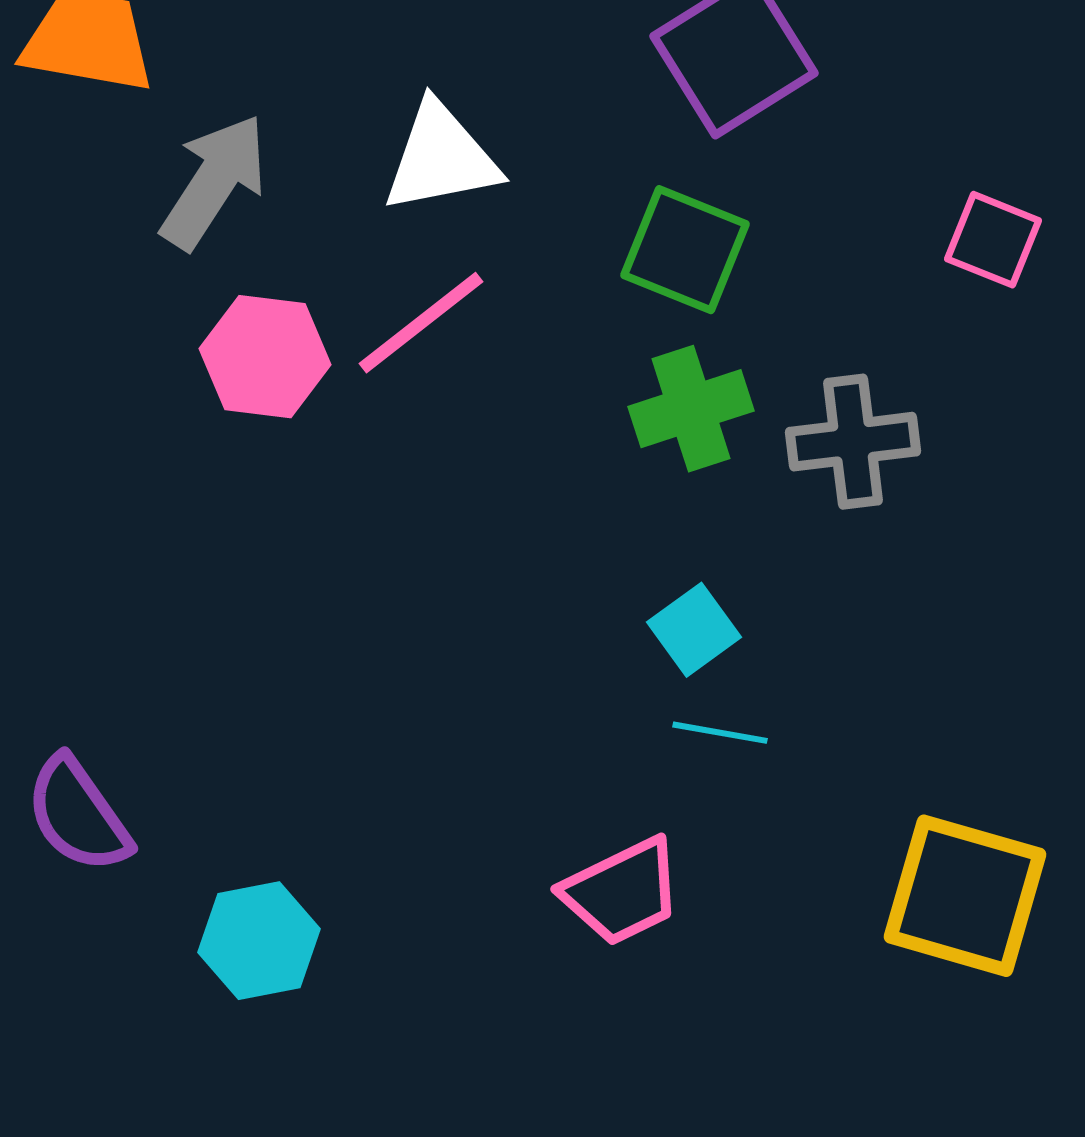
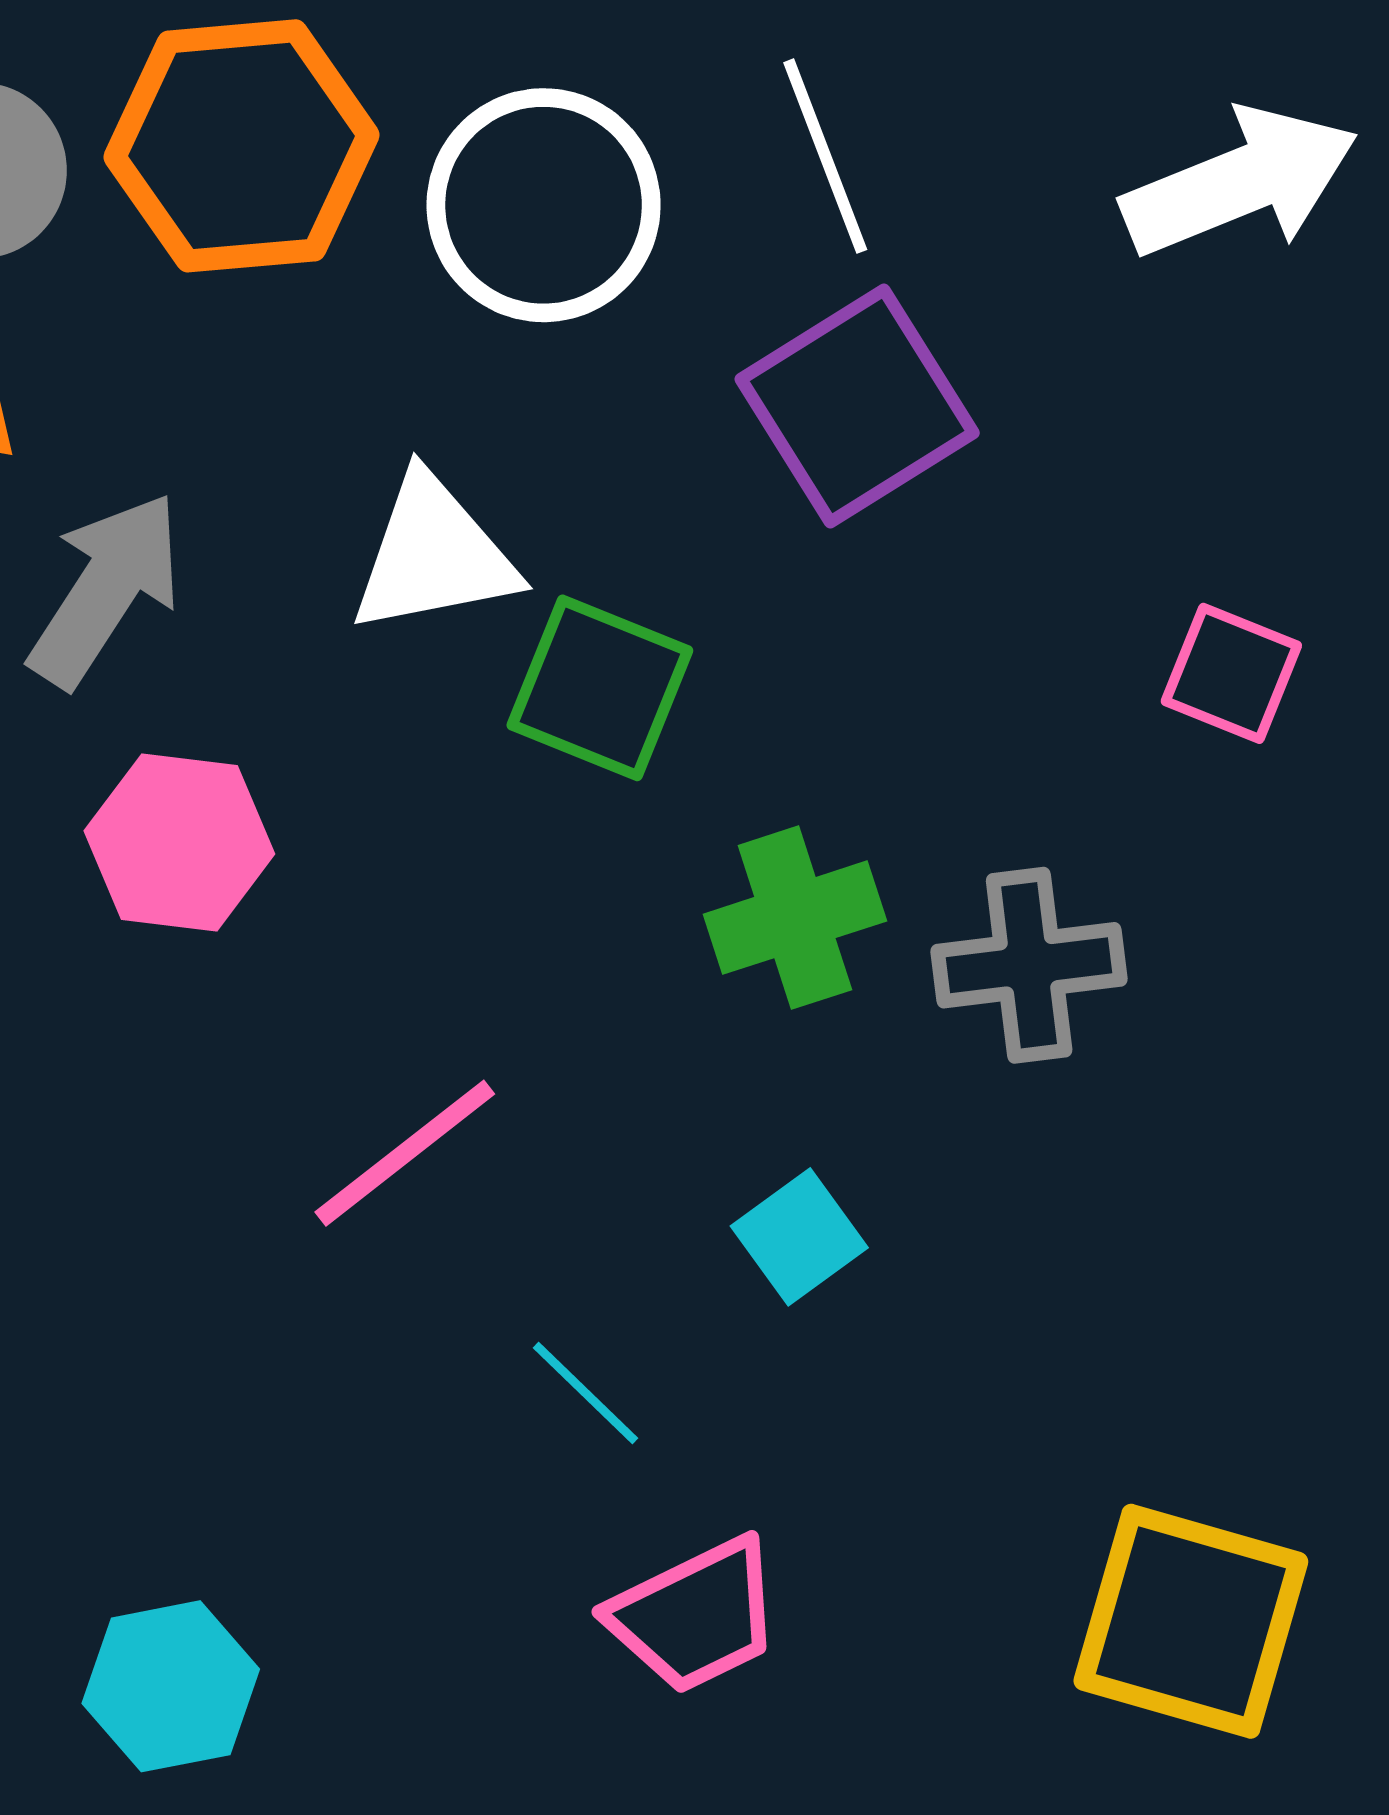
green square: (685, 250) -> (600, 688), moved
pink line: (421, 323) -> (405, 1153), moved
cyan line: (720, 733) -> (585, 1393), moved, turned 34

